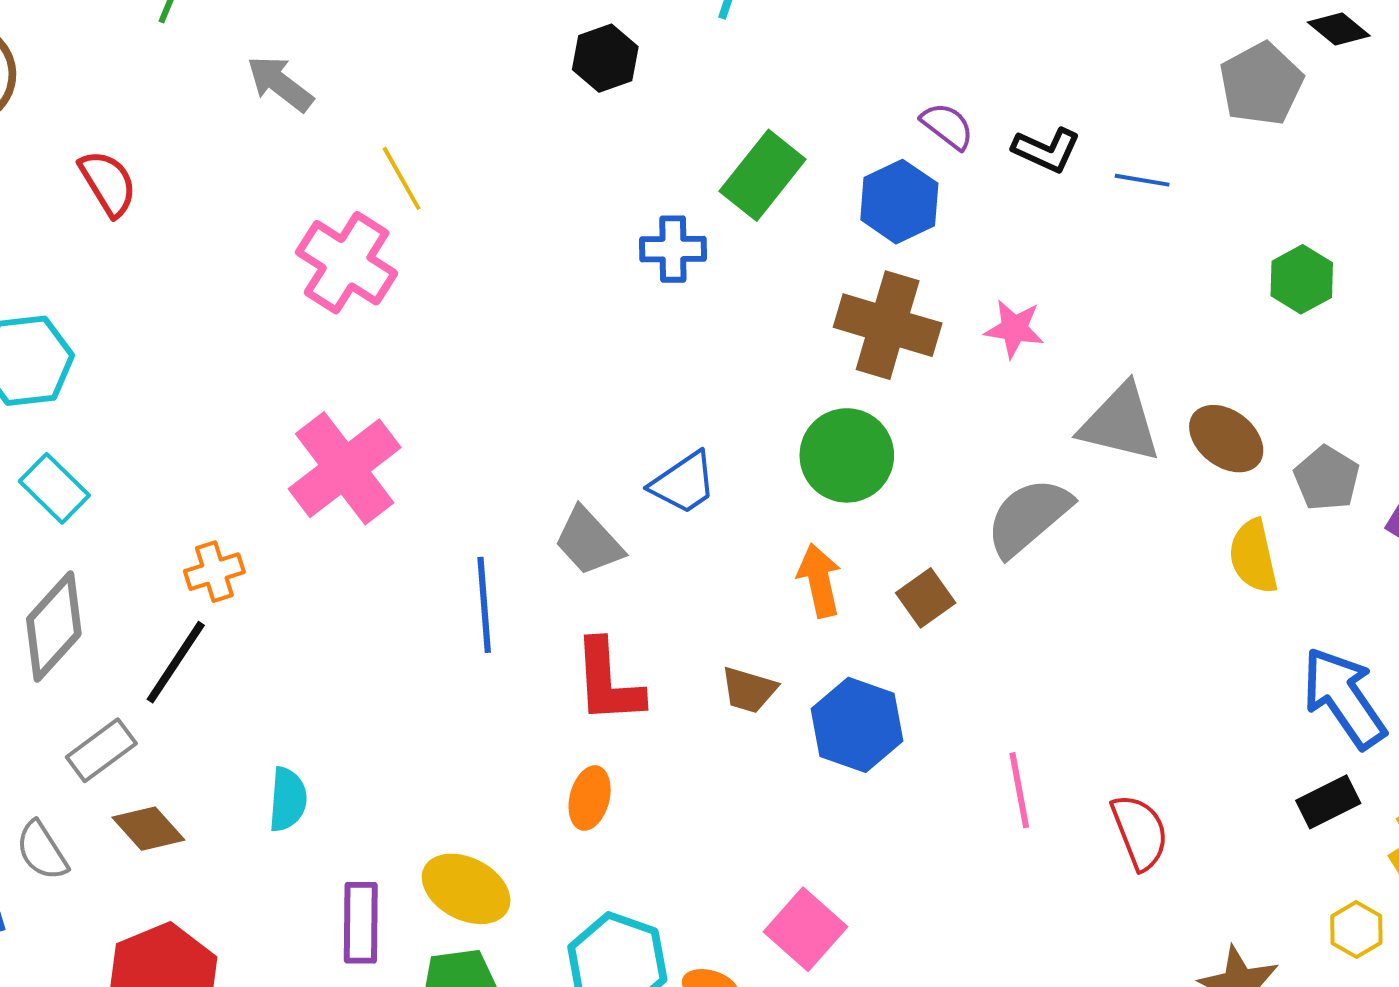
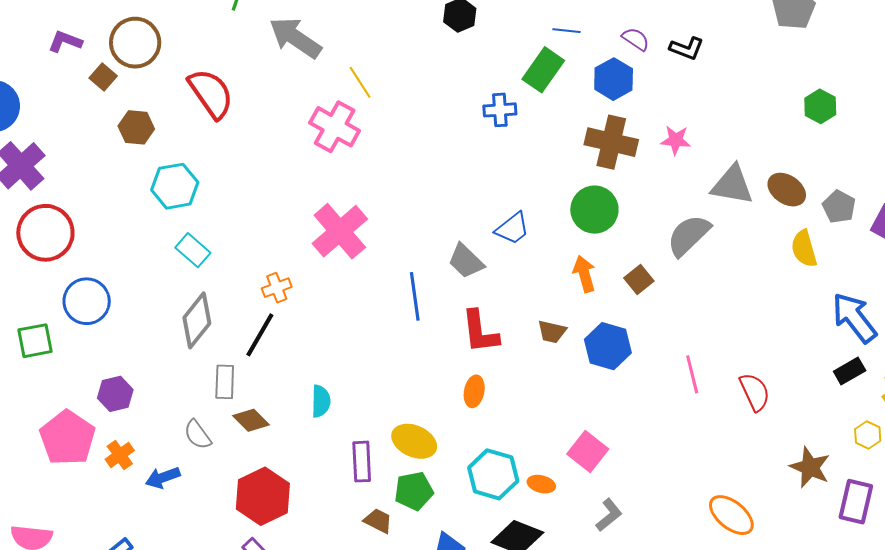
gray arrow: (280, 84) -> (295, 38), size x1.5
blue line: (1142, 180) -> (566, 31), moved
red semicircle: (108, 183) -> (211, 93), size x1.5
gray rectangle: (101, 750) -> (225, 382), turned -48

